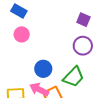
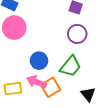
pink circle: (22, 34) -> (14, 28), size x1.5

